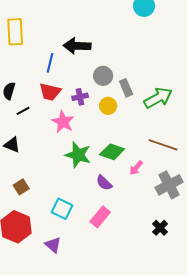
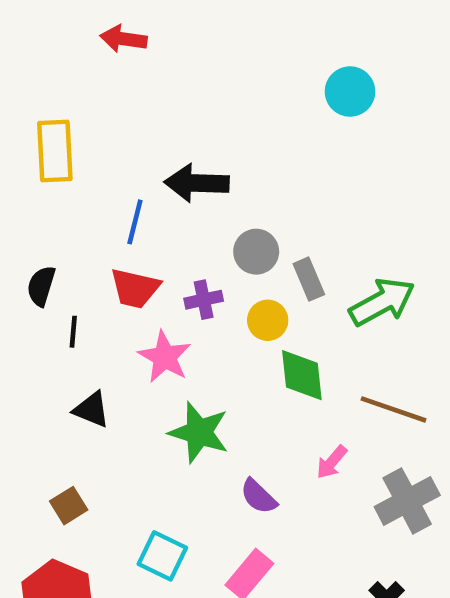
black line: (23, 111) -> (73, 332), turned -56
black triangle: (12, 145) -> (91, 409), moved
green diamond: (112, 152) -> (302, 375), moved, turned 65

